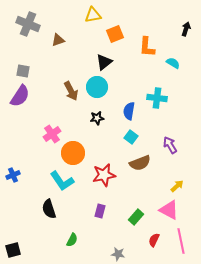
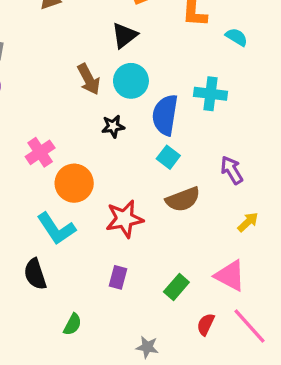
cyan circle: (97, 87) -> (131, 81), moved
brown arrow: (71, 91) -> (89, 79), moved
blue semicircle: (129, 111) -> (165, 115), size x1.4
yellow arrow: (177, 186) -> (248, 222), moved
pink line: (181, 241) -> (249, 326), turned -30

